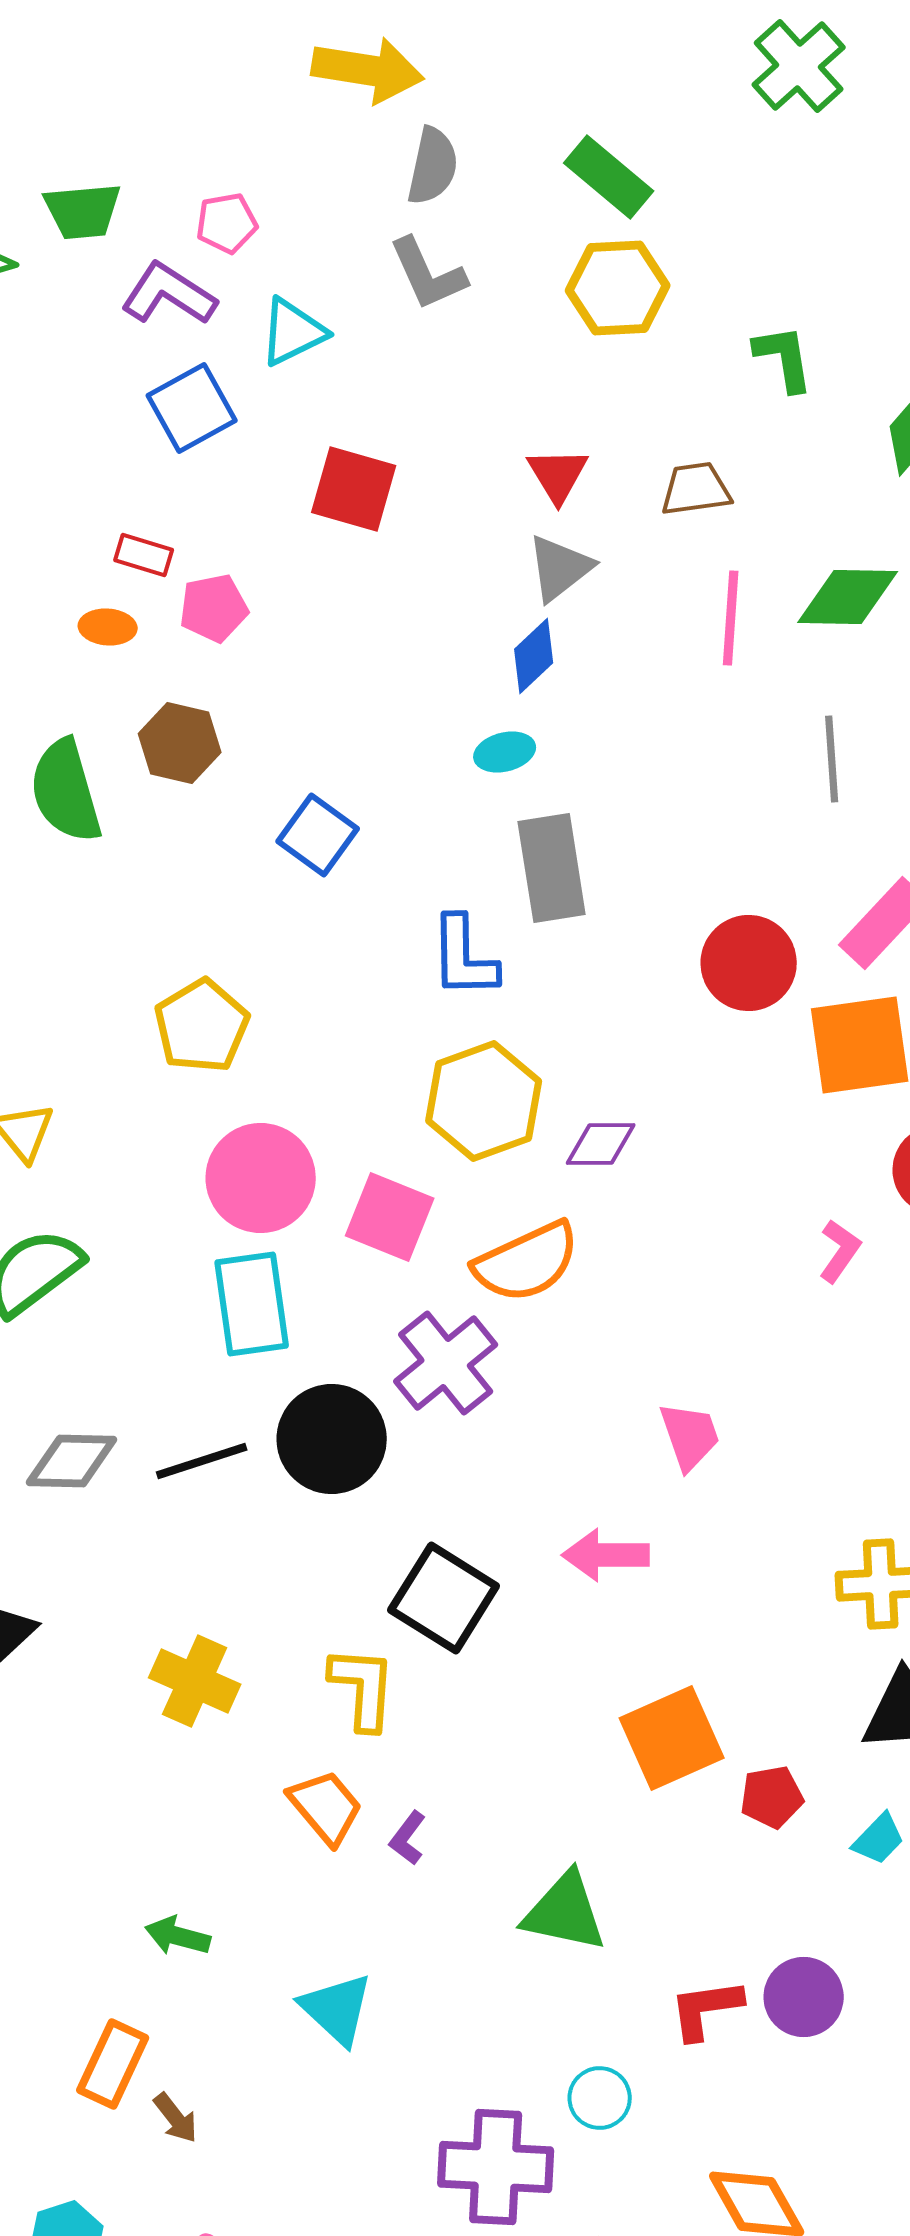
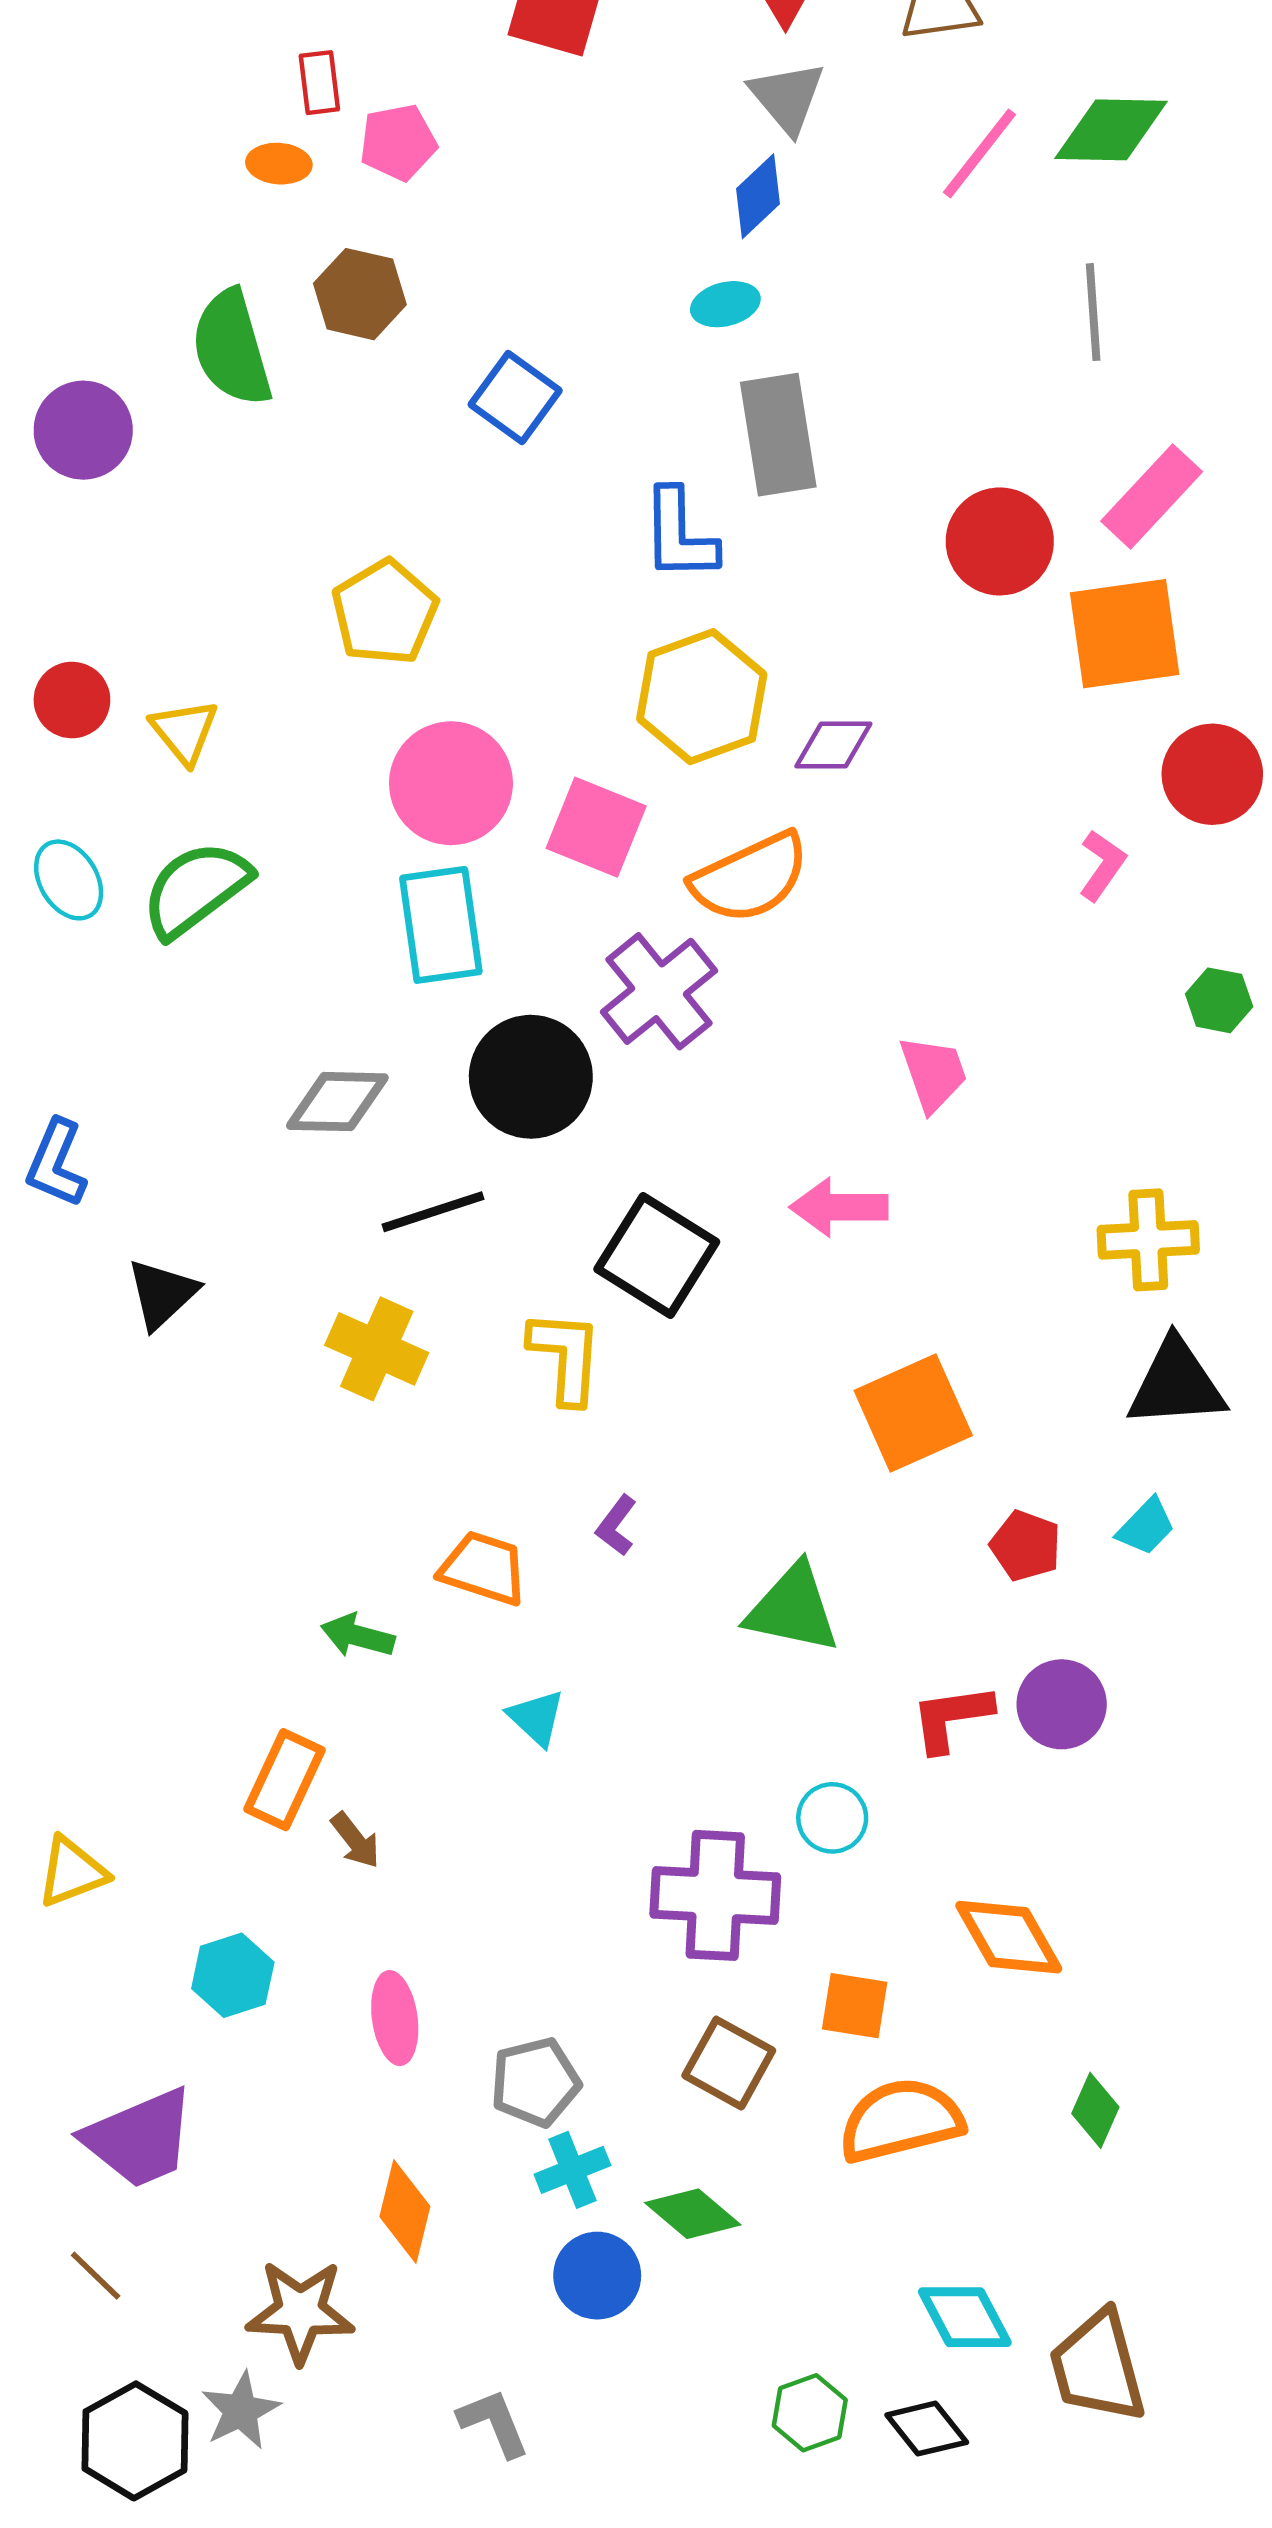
red rectangle: (144, 555) -> (319, 83), turned 66
gray triangle: (560, 568) -> (787, 97), turned -32
pink line: (731, 618) -> (980, 153), turned 34
gray diamond: (72, 1461) -> (337, 1102), moved
black line: (202, 1461) -> (433, 1212), moved
red pentagon: (772, 1797) -> (1026, 1546), moved, turned 30
orange trapezoid: (326, 1807) -> (484, 1568), moved, turned -32
cyan triangle: (337, 2009) -> (536, 1718), size x0.7

